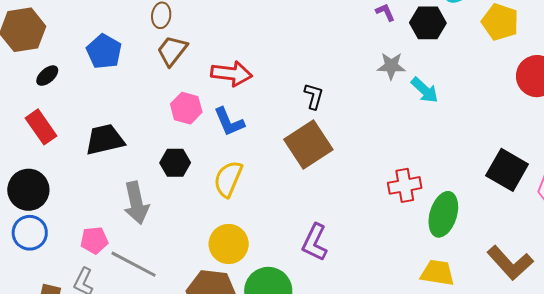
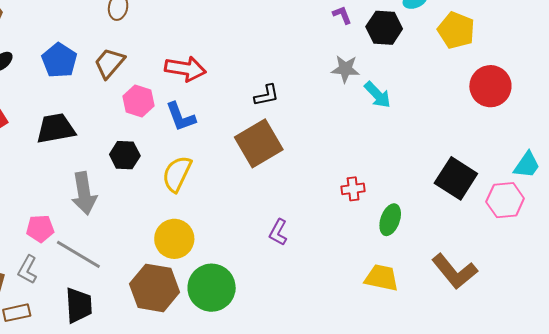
blue pentagon: (104, 51) -> (59, 60), moved
brown trapezoid: (172, 51) -> (109, 63), moved
black L-shape: (314, 96) -> (267, 95), turned 60
red cross: (405, 185) -> (353, 189), size x0.7
green ellipse: (443, 214) -> (390, 220), size x0.7
purple L-shape: (315, 242) -> (278, 232), moved, size x0.7

